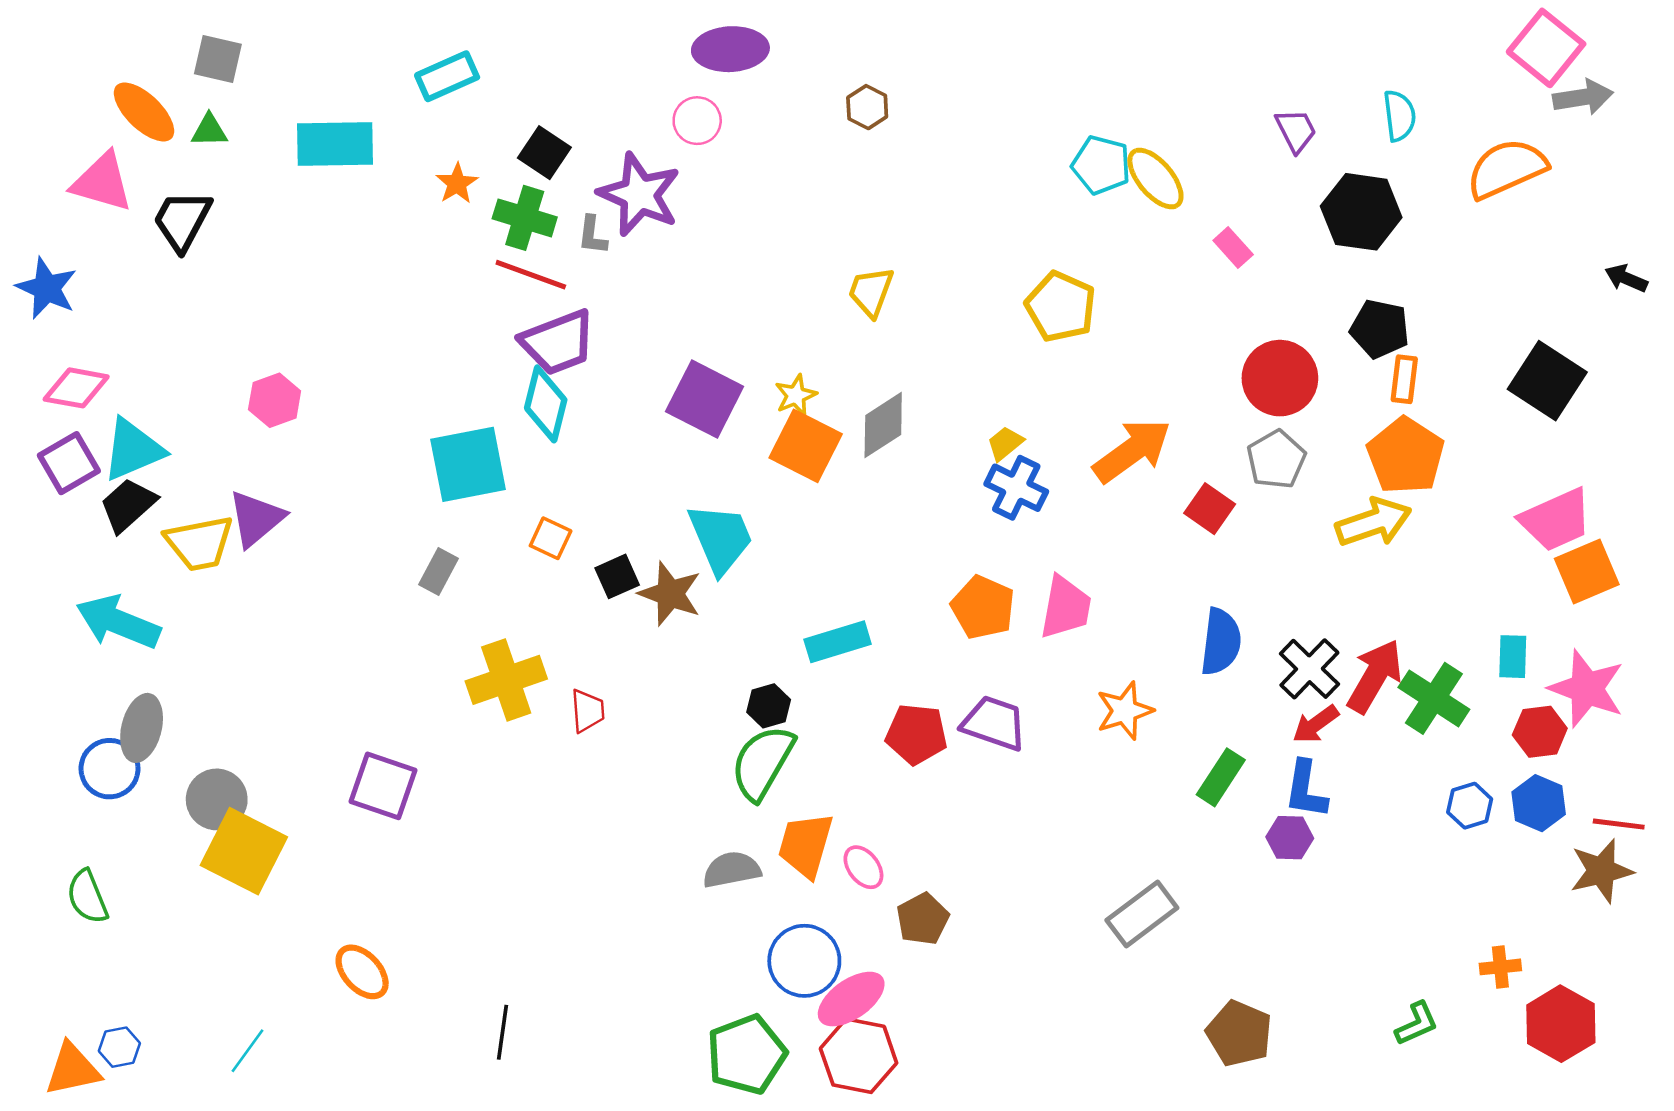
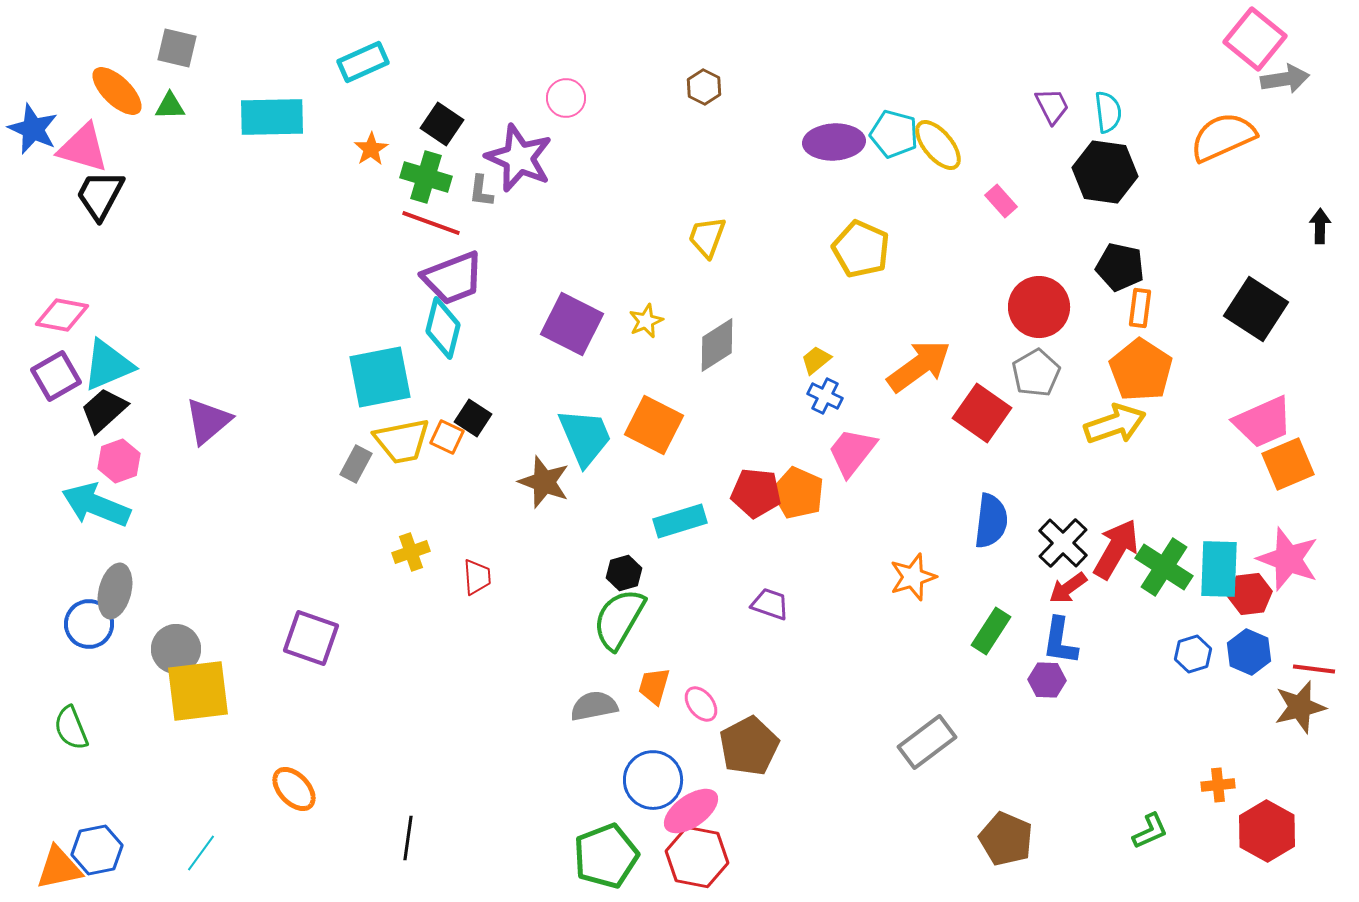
purple ellipse: (730, 49) -> (834, 142), moved
cyan semicircle: (1399, 116) -> (1108, 112), moved
black trapezoid: (182, 220) -> (100, 195), moved
black arrow: (1626, 278) -> (1320, 226), turned 68
blue star: (47, 288) -> (33, 129), moved
pink hexagon: (275, 400) -> (119, 461), moved
orange square: (806, 446) -> (654, 425), moved
blue cross: (1016, 488) -> (825, 396), size x0.7
red square: (1210, 509) -> (982, 413), size x1.4
yellow trapezoid: (199, 543) -> (402, 441), moved
black square: (617, 576) -> (473, 418), moved, turned -33
pink trapezoid: (1066, 607) -> (852, 452), moved, turned -152
cyan rectangle: (1513, 657) -> (1219, 569), moved, size x1.6
yellow cross: (506, 680) -> (411, 552), size x0.6
purple trapezoid: (994, 723) -> (770, 604), moved, size x0.7
red pentagon: (916, 734) -> (756, 493), moved
orange trapezoid: (806, 845) -> (654, 686), size x0.7
yellow square: (244, 851) -> (198, 691), turned -34
brown pentagon: (923, 919) -> (749, 746), size x1.4
blue hexagon: (119, 1047) -> (97, 850), size x1.5

